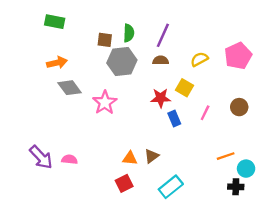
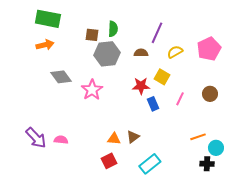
green rectangle: (55, 22) -> (48, 19), size x1.4
purple line: (163, 35) -> (157, 33), moved
orange arrow: (57, 63) -> (45, 45), moved

